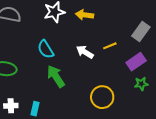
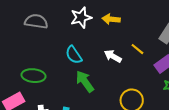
yellow line: (110, 46) -> (137, 49), turned 64

